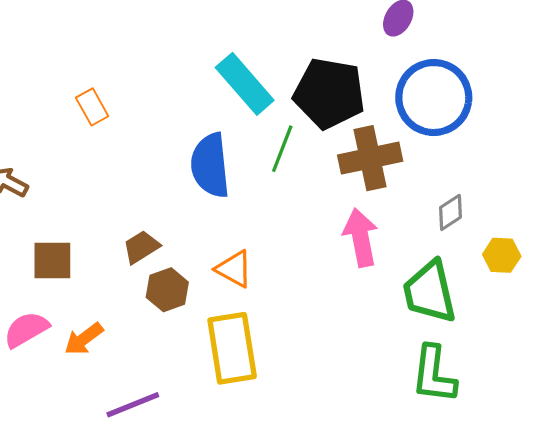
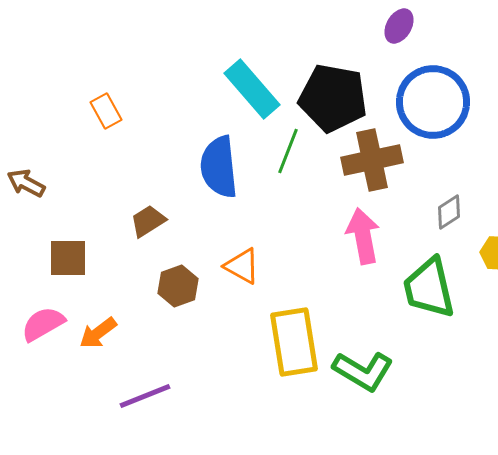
brown trapezoid: (141, 247) -> (148, 221), moved
yellow rectangle: (232, 348) -> (294, 342), moved
green L-shape: (434, 374) -> (363, 371), moved, turned -66

